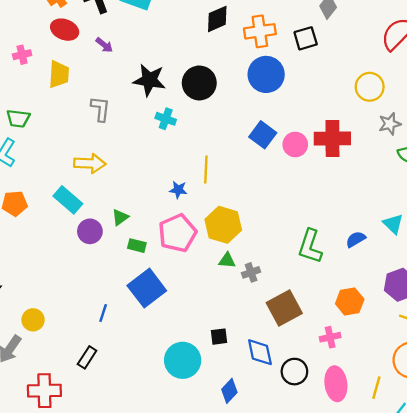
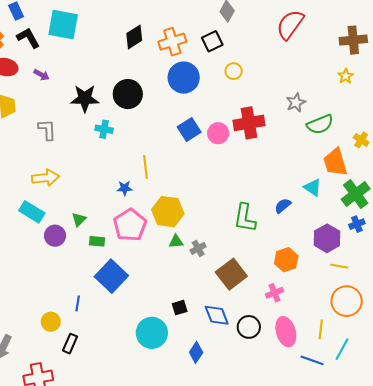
yellow circle: (370, 87) -> (234, 71), moved, size x0.7
blue square: (263, 135) -> (189, 129), turned 30
yellow circle: (33, 320) -> (51, 322), moved

